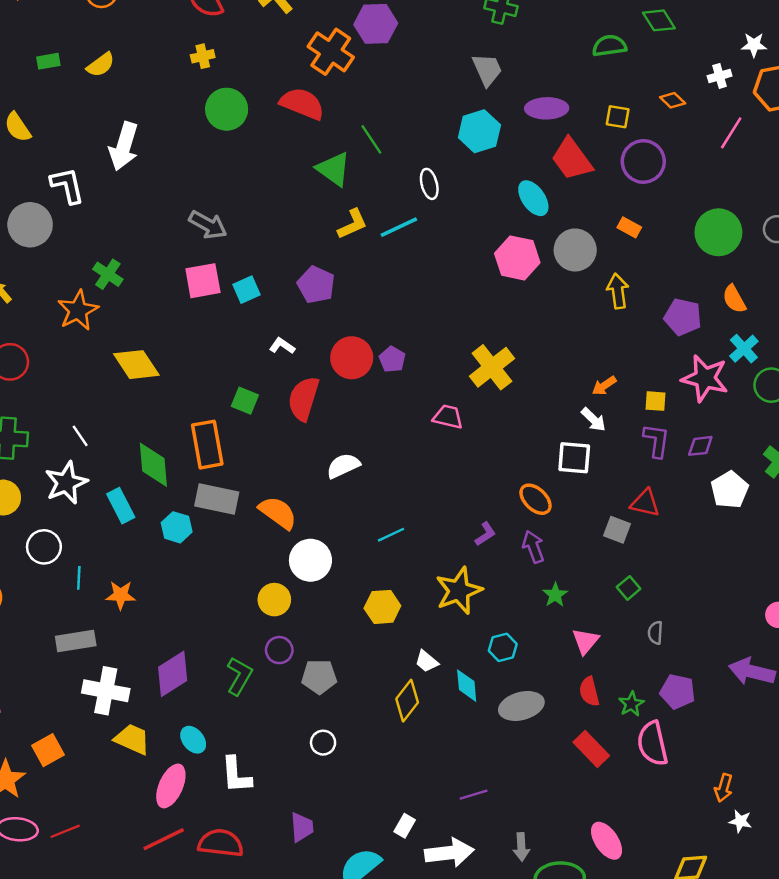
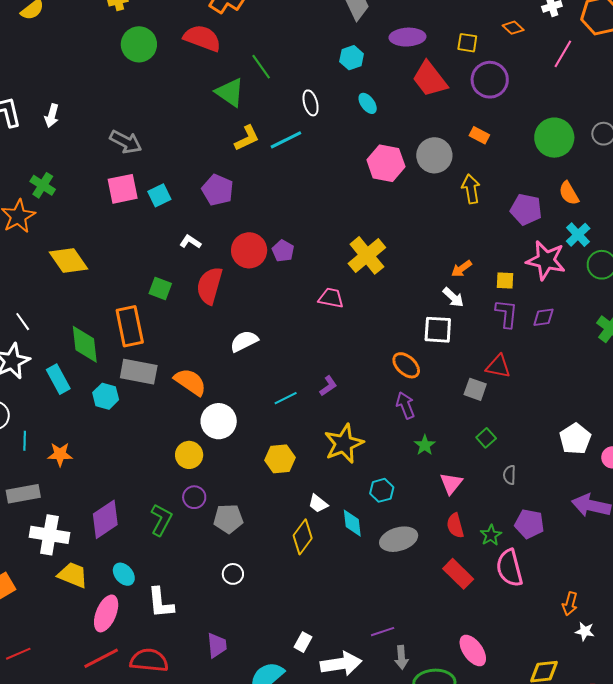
cyan hexagon: (479, 131) -> (352, 58), size x0.7
white arrow: (124, 146) -> (52, 116), moved, size x0.6
cyan ellipse: (533, 198) -> (368, 103), moved, size x0.7
white pentagon: (730, 490) -> (575, 439), moved
purple L-shape: (485, 534) -> (328, 386), moved
purple line: (474, 795) -> (383, 632), moved

